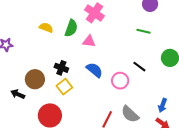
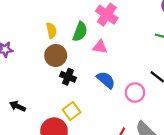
yellow semicircle: (46, 28) -> (51, 30), turned 56
brown circle: (35, 79) -> (56, 56), moved
yellow square: (64, 87) -> (72, 111), moved

